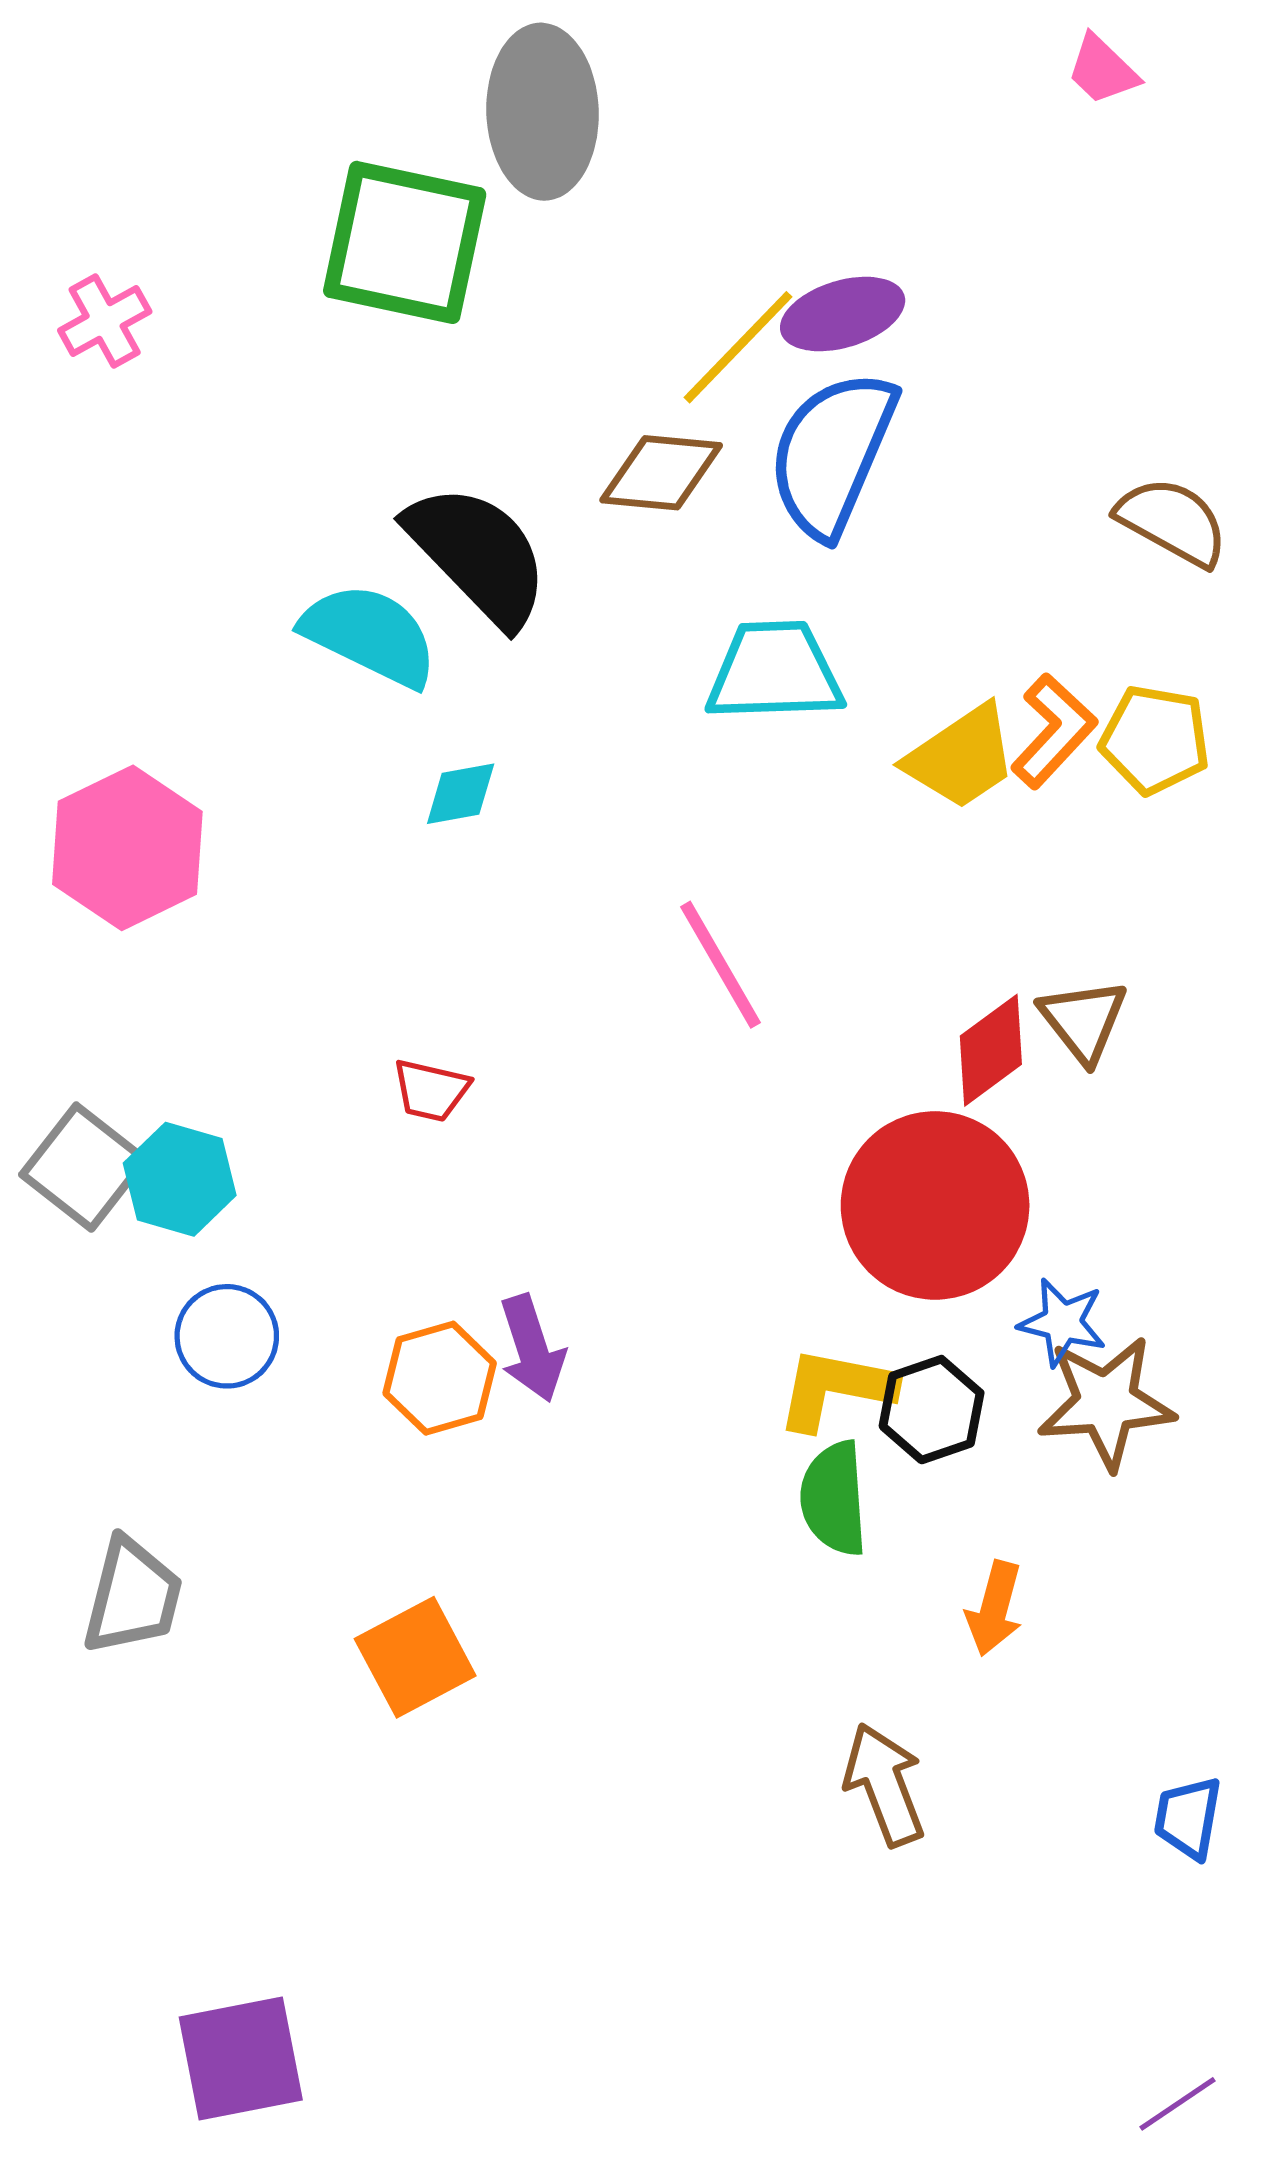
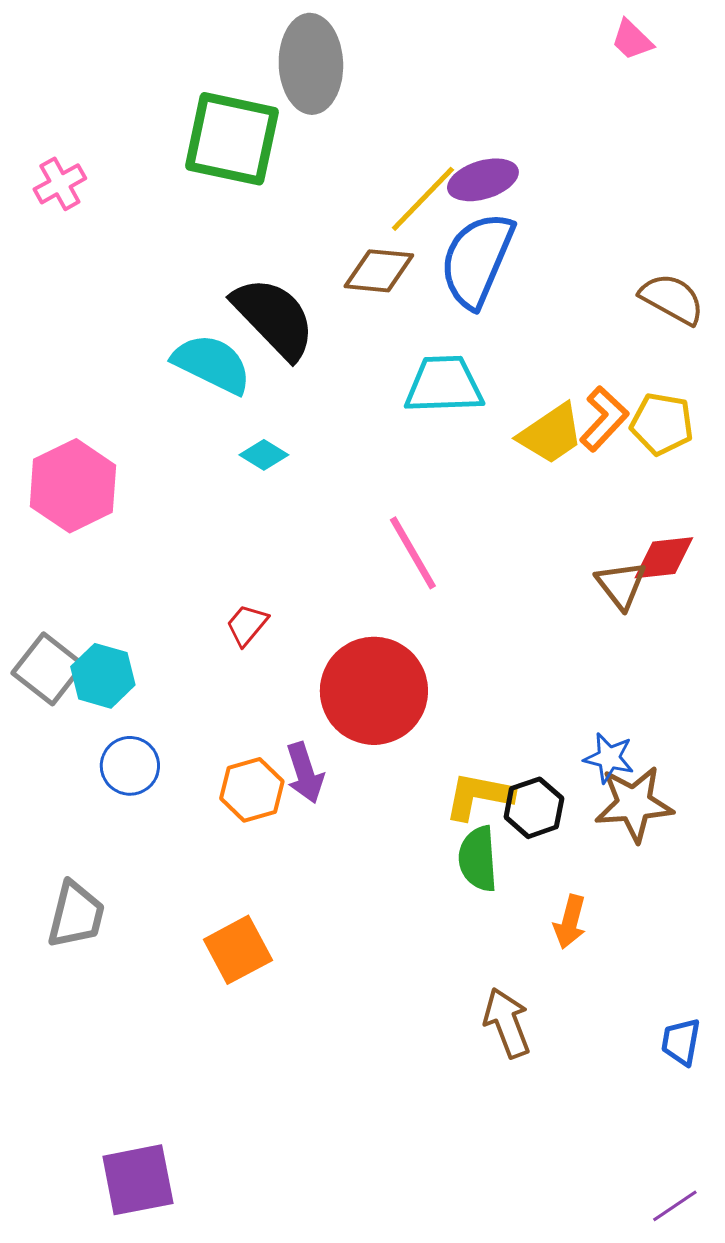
cyan diamond: (461, 794) -> (264, 455), turned 42
red diamond: (991, 1050) -> (664, 558), moved, turned 30
red trapezoid: (431, 1090) -> (247, 625), turned 117
red circle: (935, 1205) -> (374, 691), moved

